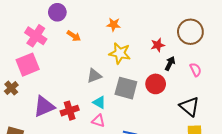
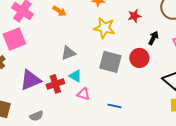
red star: (158, 45) -> (134, 16), moved
gray triangle: (94, 76) -> (68, 53), moved
cyan triangle: (99, 102) -> (75, 76), moved

